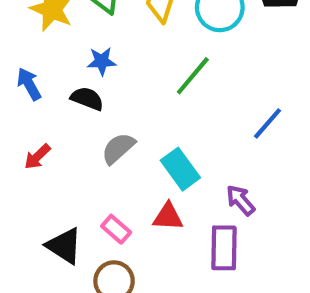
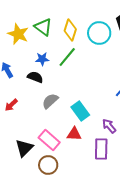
green line: (193, 76) -> (67, 57), moved
pink rectangle: (116, 229) -> (49, 140), size x1.5
black triangle: (64, 246) -> (24, 148), turned 42

